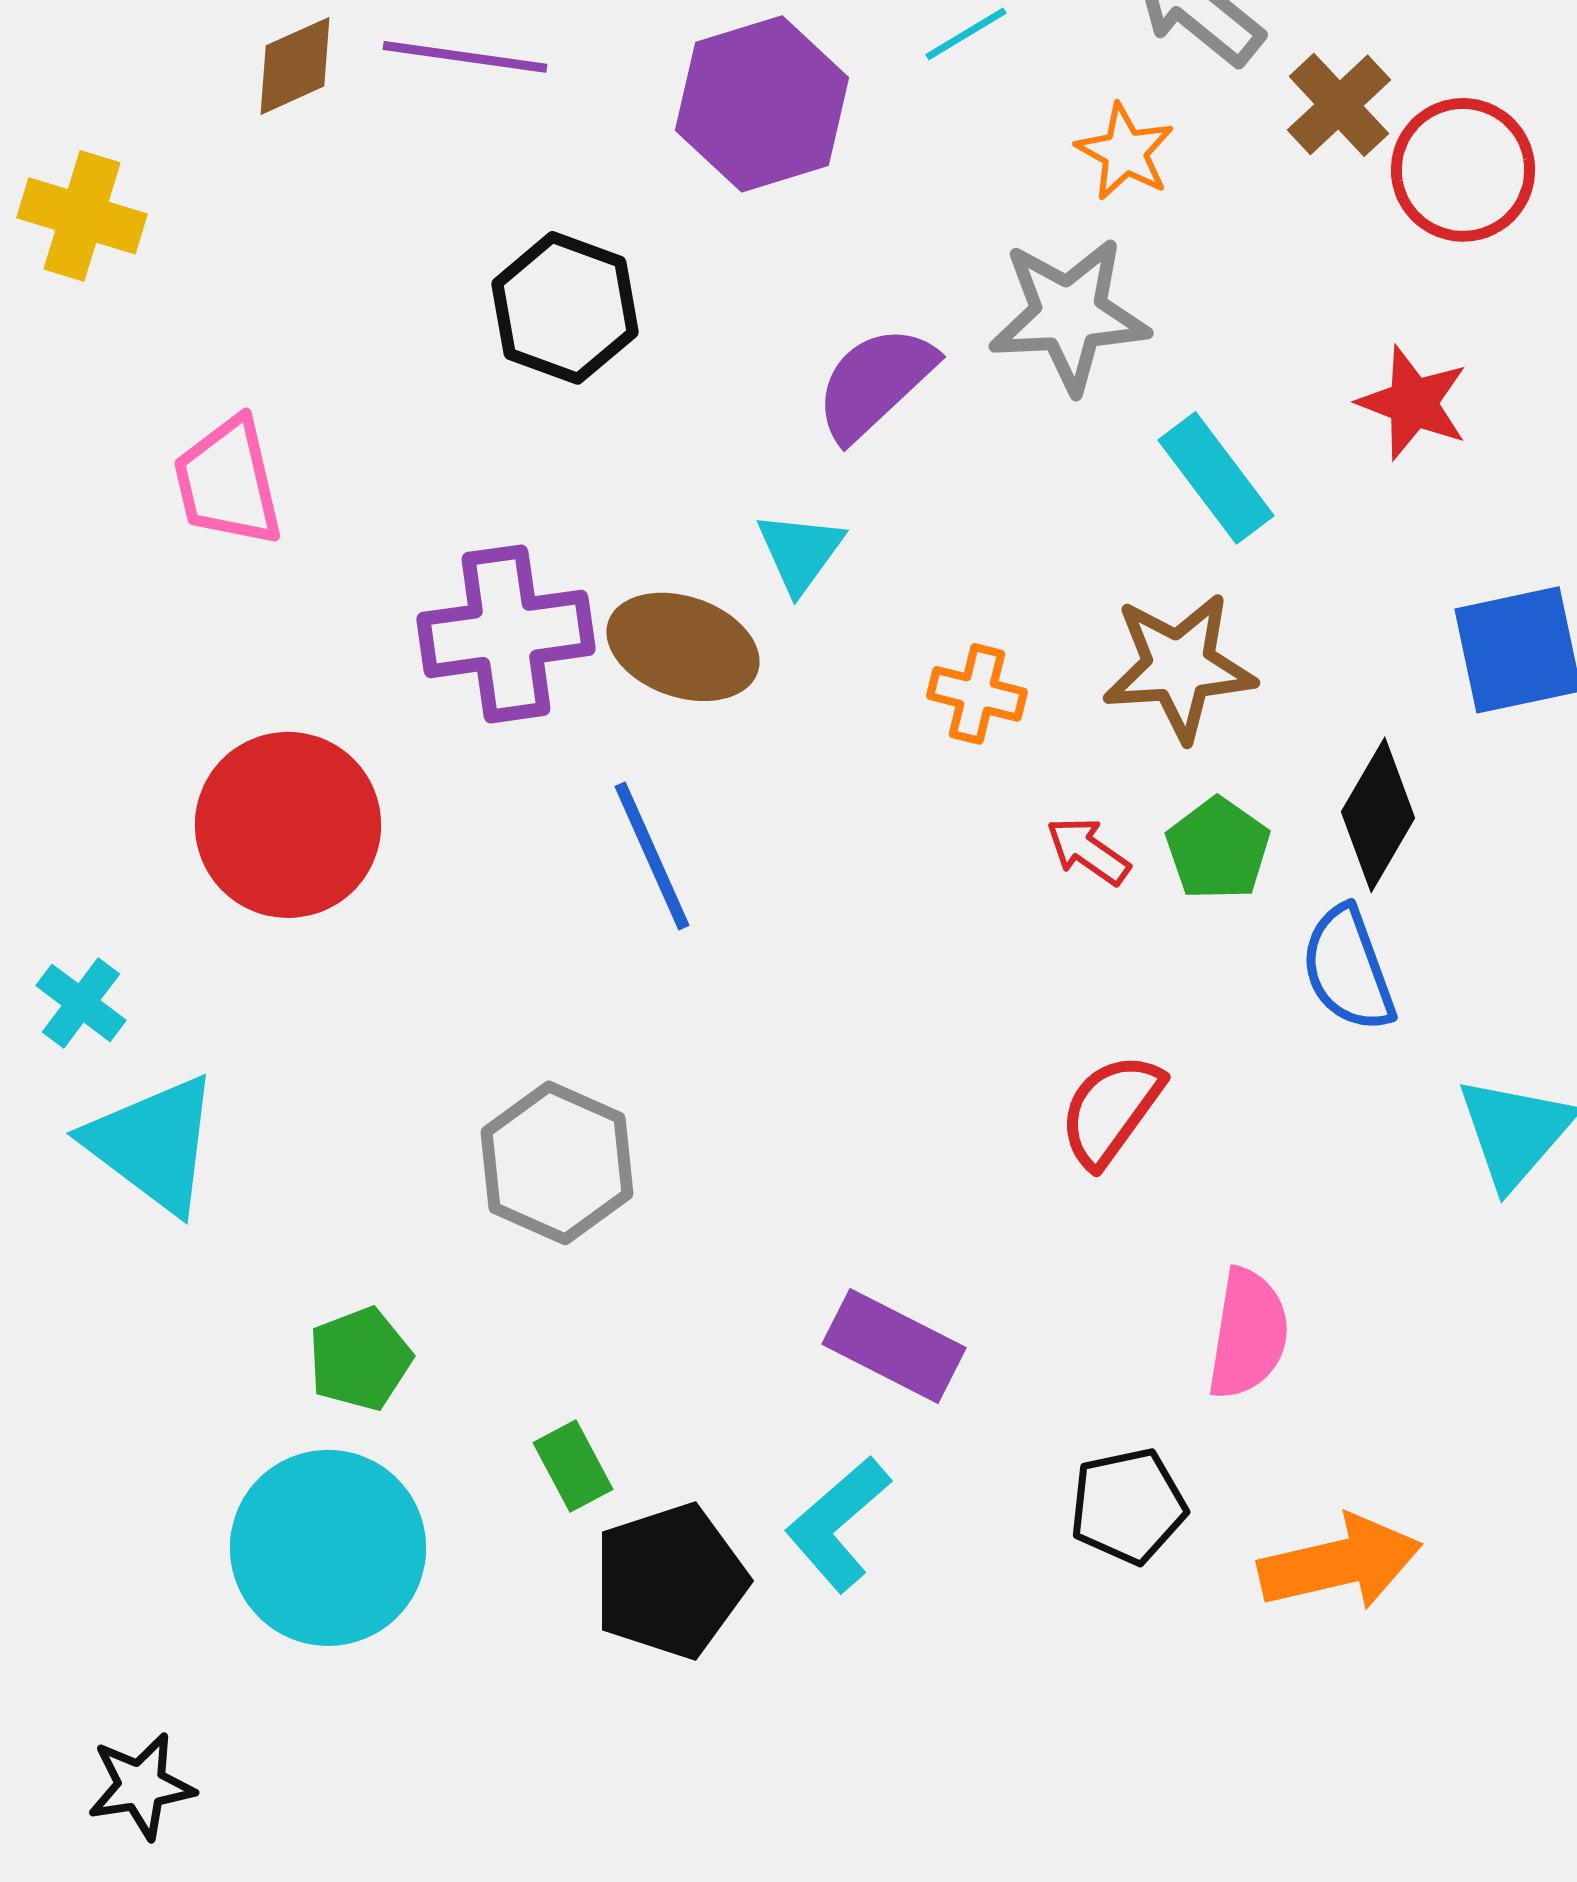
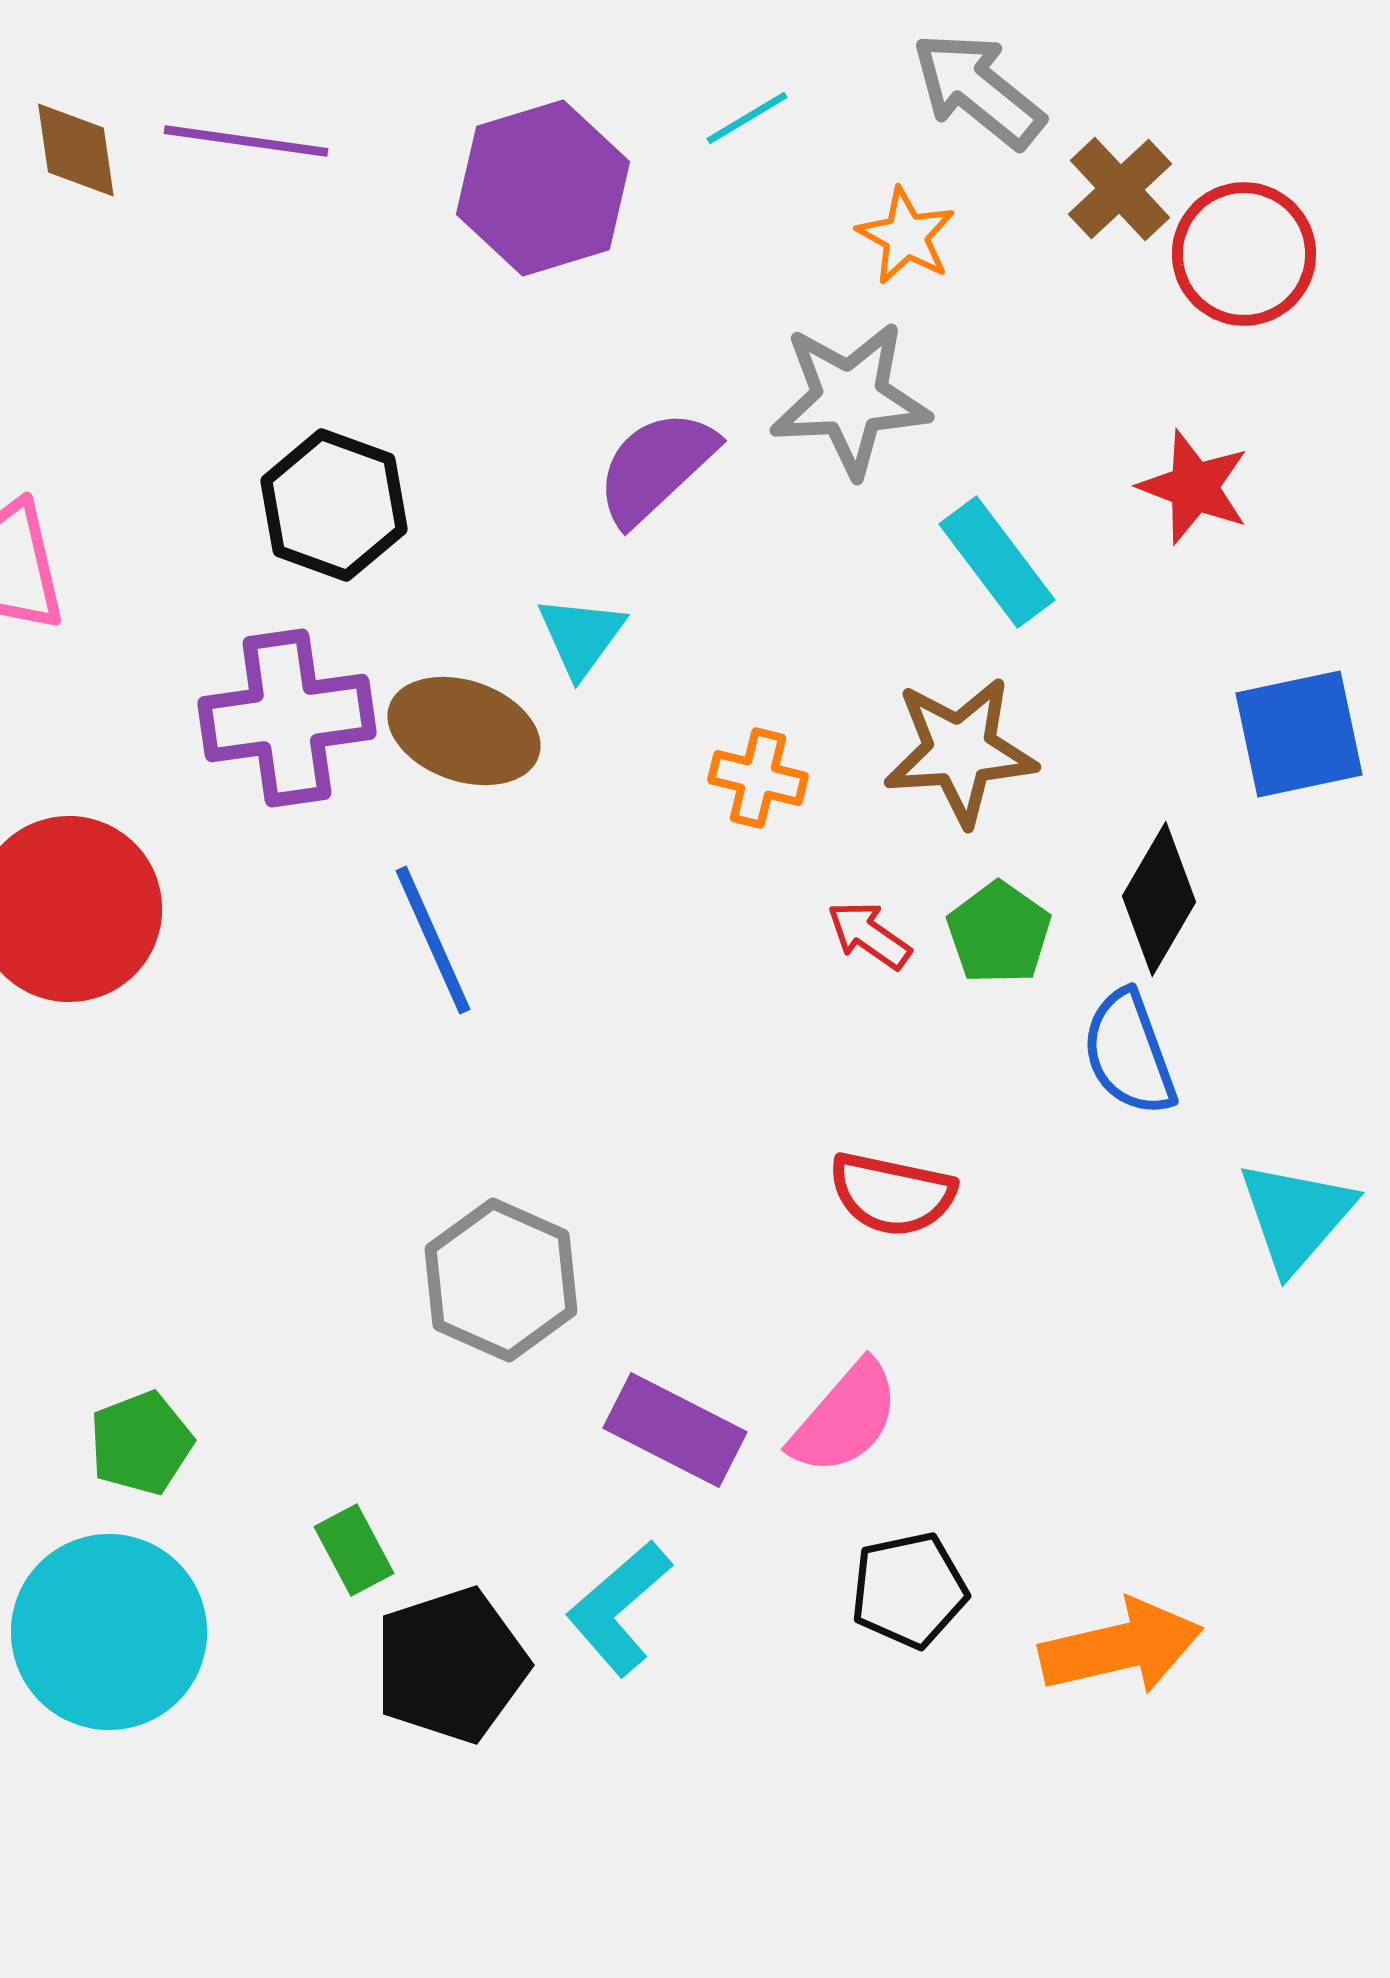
brown diamond: (295, 66) -> (76, 150), turned -74
black hexagon: (565, 308) -> (334, 505), moved
red semicircle: (1111, 1110) -> (892, 1194), turned -114
gray hexagon: (557, 1163) -> (501, 1280), moved
pink semicircle: (1248, 1334) -> (845, 1418), moved, turned 32

